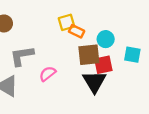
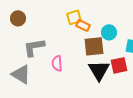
red square: (103, 65) -> (119, 65), moved
pink semicircle: (48, 74) -> (57, 63), turned -56

